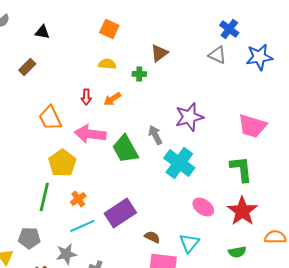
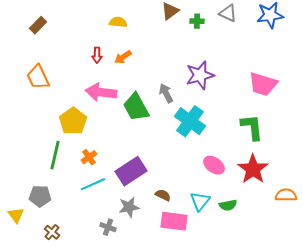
green cross: (139, 74) -> (197, 21), moved
orange trapezoid: (50, 118) -> (38, 77), moved
green semicircle: (237, 252) -> (228, 205), moved
gray star: (66, 254) -> (129, 207), moved

